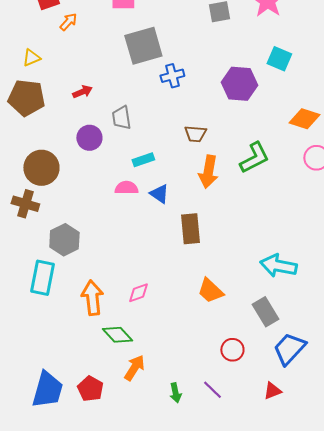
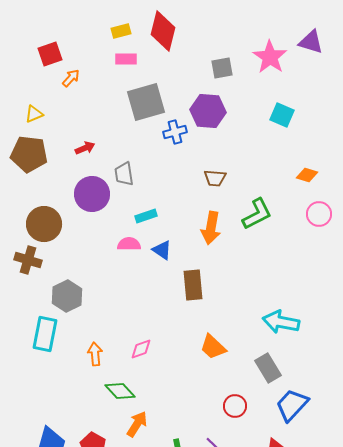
purple hexagon: (239, 84) -> (208, 111), moved
orange diamond: (304, 119) -> (307, 175), size x0.7
brown trapezoid: (195, 134) -> (215, 178), moved
purple circle: (89, 138) -> (92, 194), size x1.4
orange arrow: (92, 298) -> (95, 354), size x0.7

